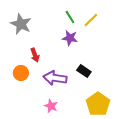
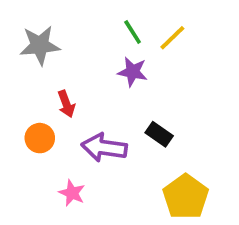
gray star: (21, 24) -> (40, 45), turned -30
pink star: (51, 106) -> (72, 193), moved

